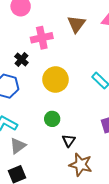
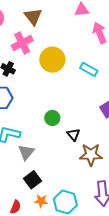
brown triangle: (76, 24) -> (33, 17), moved
yellow circle: (56, 79) -> (52, 60), moved

